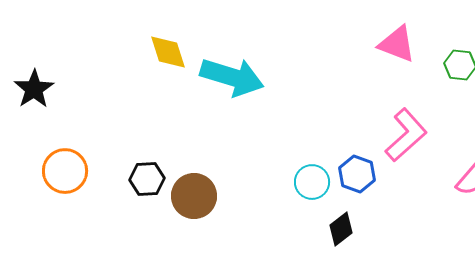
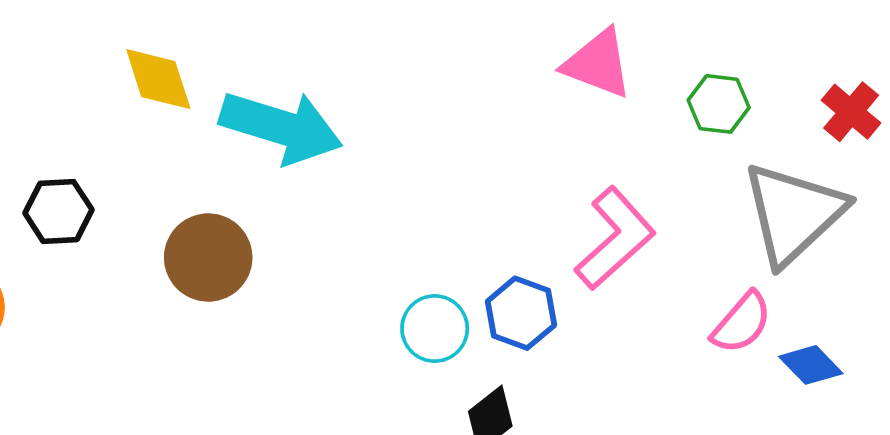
black hexagon: (147, 179) -> (58, 211), moved
brown circle: (194, 196) -> (208, 258), moved

